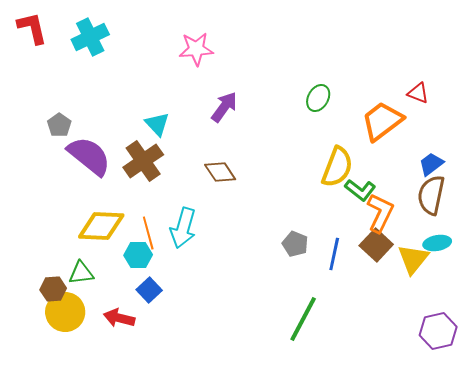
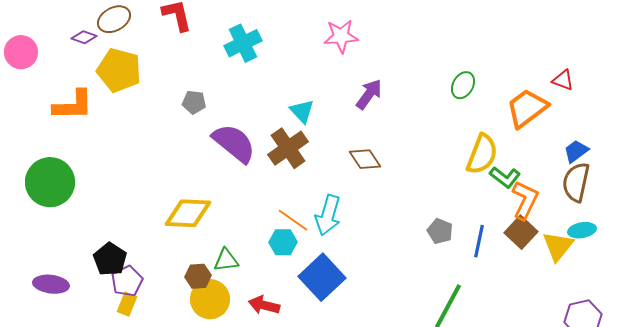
cyan cross: (90, 37) -> (243, 43), moved
gray pentagon: (59, 125) -> (194, 102), moved, turned -30
yellow diamond: (101, 226) -> (188, 213), moved
orange line: (148, 233) -> (293, 220), turned -40
blue square: (149, 290) -> (322, 277), moved, size x1.8

